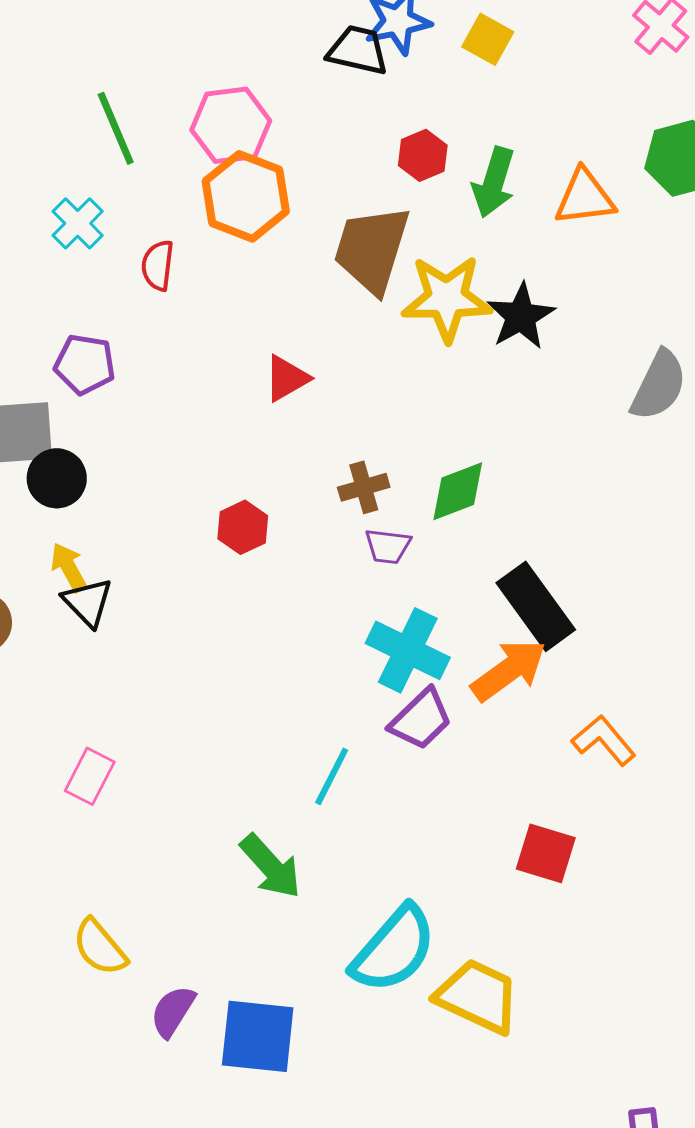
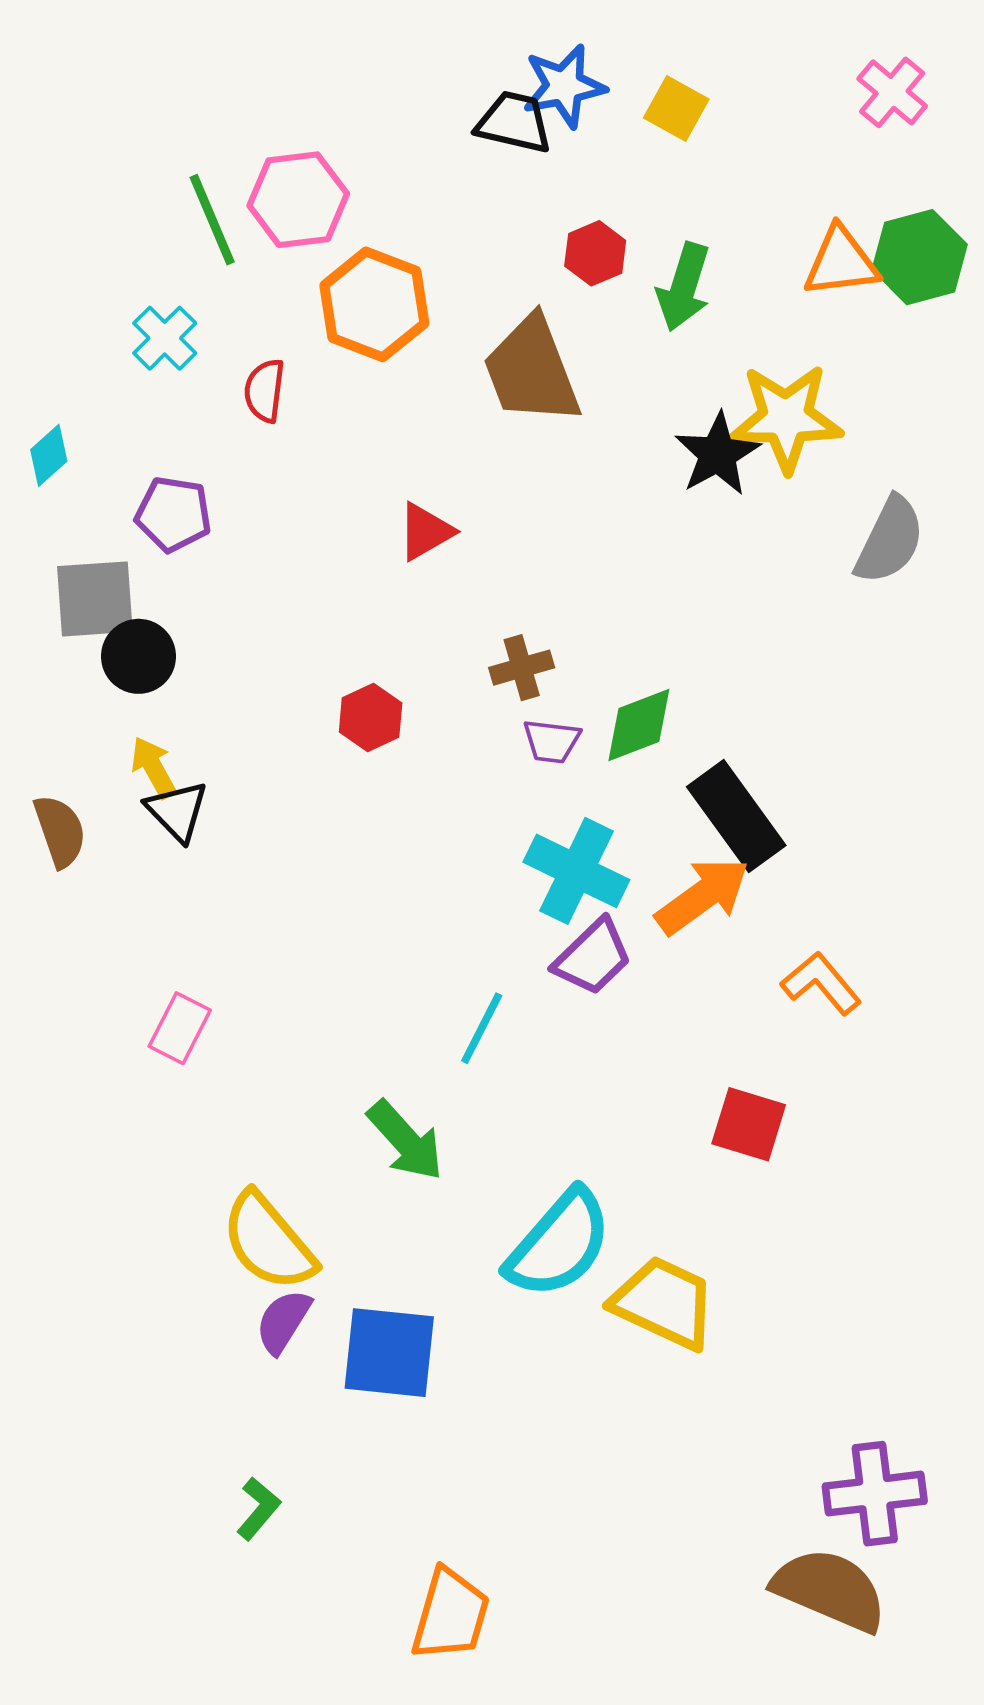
pink hexagon: (231, 125) -> (298, 200), moved
orange triangle: (585, 197) -> (841, 262), moved
brown trapezoid: (372, 249) -> (532, 371), turned -38
yellow star: (447, 298) -> (786, 418), moved
green diamond: (458, 491) -> (639, 725), moved
yellow semicircle: (100, 947) -> (268, 1242), moved, size x1.4

